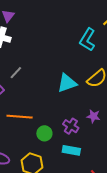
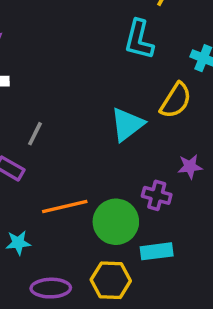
green circle: (44, 133) -> (116, 222), size x1.6
cyan rectangle: (71, 150) -> (157, 251), moved

